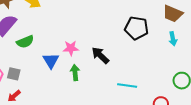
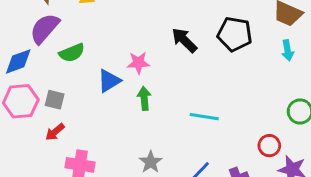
black arrow: (100, 55) -> (184, 40), moved
blue triangle: (51, 61) -> (109, 81), turned 30
cyan line: (127, 85) -> (204, 117), moved

